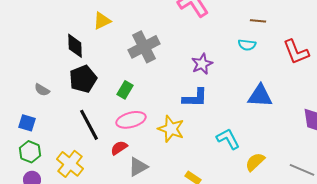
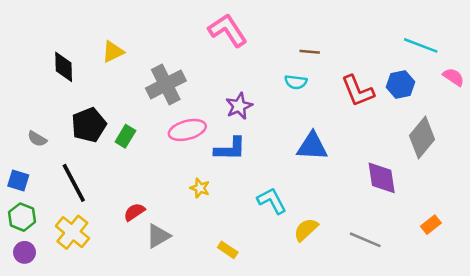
black diamond: (75, 46) -> (64, 67), moved
green rectangle: (125, 90) -> (125, 136), moved
pink ellipse: (131, 120) -> (187, 130), moved
black line: (89, 125) -> (74, 183), moved
yellow star: (171, 129) -> (200, 188), size x0.6

